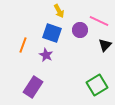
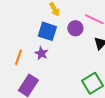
orange line: (23, 45) -> (18, 57), moved

